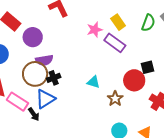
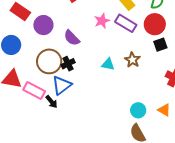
pink star: (95, 30) -> (102, 21), moved
purple semicircle: (44, 60) -> (72, 38), moved, turned 60
red circle: (134, 80) -> (155, 24), moved
brown star: (115, 99) -> (132, 60), moved

